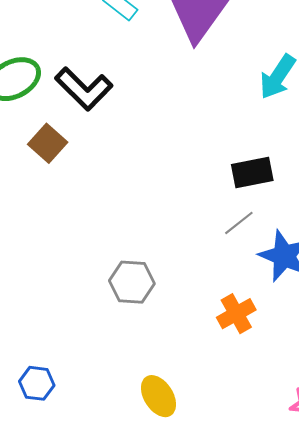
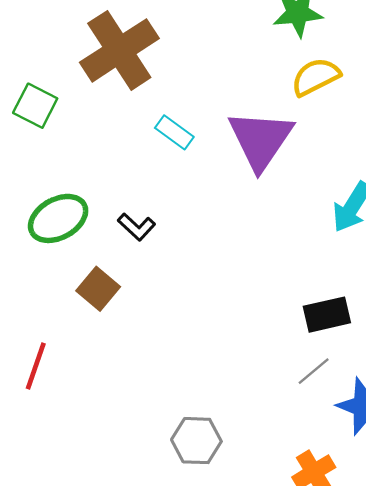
black L-shape: (84, 89) -> (137, 227), size x0.6

